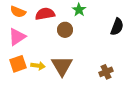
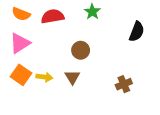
brown circle: (65, 30) -> (81, 50), moved
orange square: (18, 64) -> (21, 75), turned -36
brown triangle: (62, 66) -> (72, 77), size x0.6

